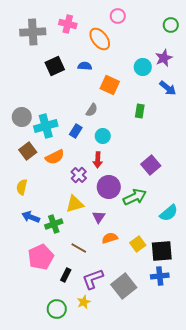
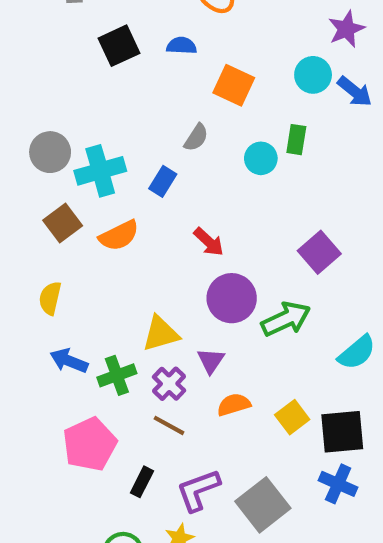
cyan circle: (143, 67) -> (313, 75), moved
cyan circle: (103, 136) -> (261, 158), moved
red arrow: (98, 160) -> (209, 242), turned -49
purple cross: (79, 175) -> (169, 384), moved
blue cross: (160, 276) -> (338, 484), turned 30

